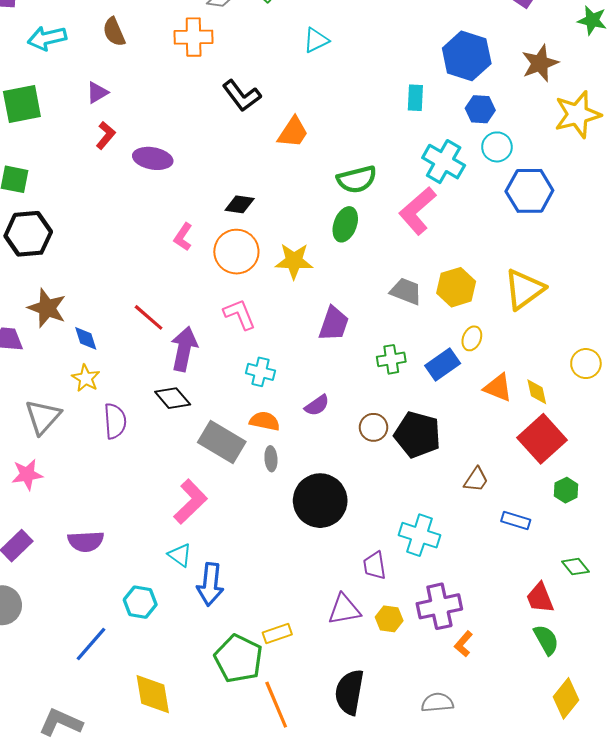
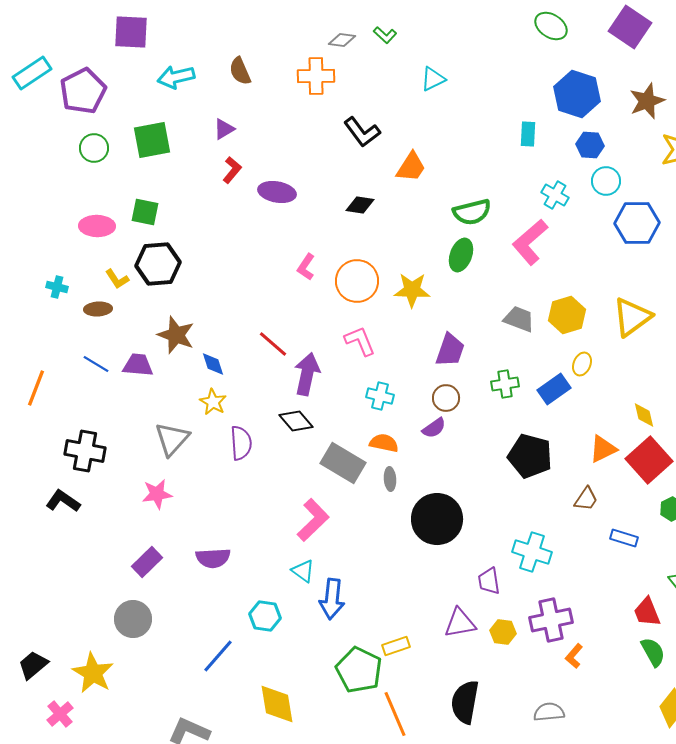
cyan cross: (444, 162) -> (555, 195), size x0.7
black diamond: (240, 204) -> (360, 205), moved
orange triangle: (498, 388) -> (603, 449), moved, turned -48
brown circle: (374, 427) -> (446, 398), moved

